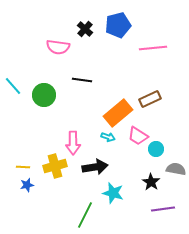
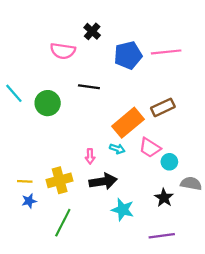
blue pentagon: (118, 25) -> (128, 55), moved
pink arrow: (73, 143) -> (90, 156), moved, size x0.6
purple line: (163, 209) -> (162, 236), moved
green line: (85, 215) -> (63, 223), moved

